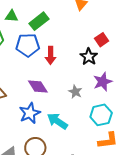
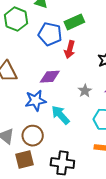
green rectangle: (39, 21) -> (74, 22), moved
purple diamond: (38, 86) -> (50, 77), turned -75

